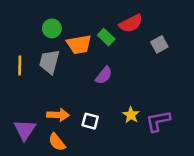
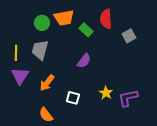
red semicircle: (131, 23) -> (106, 19), turned 114
orange trapezoid: (79, 44) -> (64, 18), moved
orange arrow: (58, 115) -> (47, 83), moved, turned 126
purple triangle: (25, 130) -> (20, 76), moved

